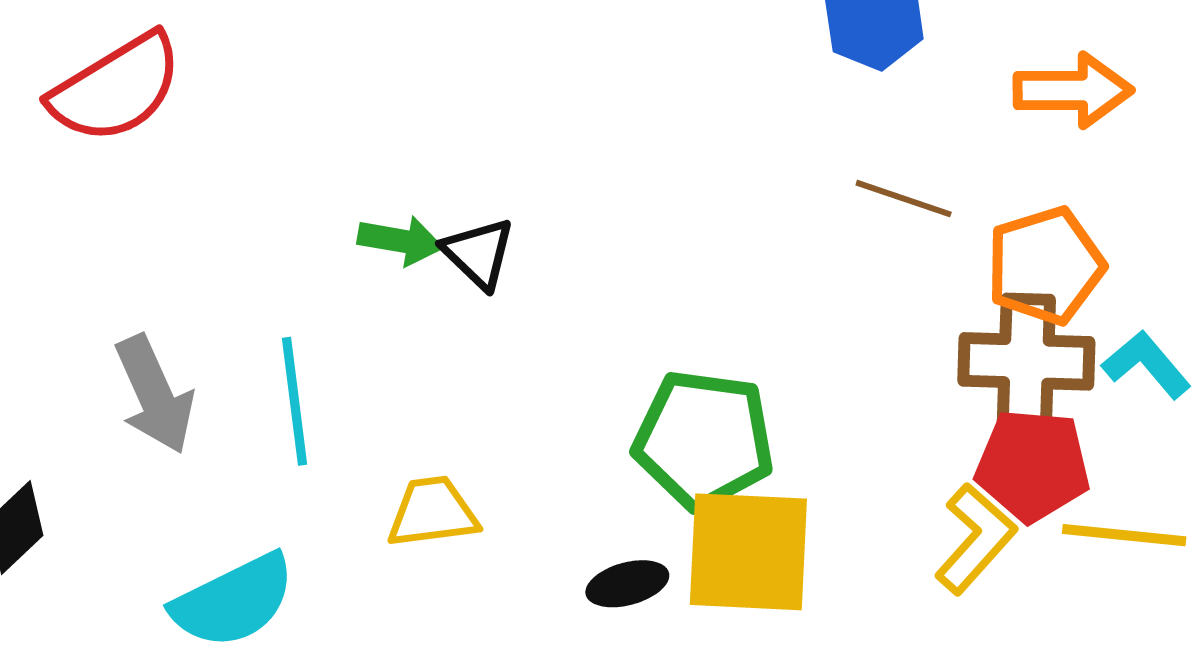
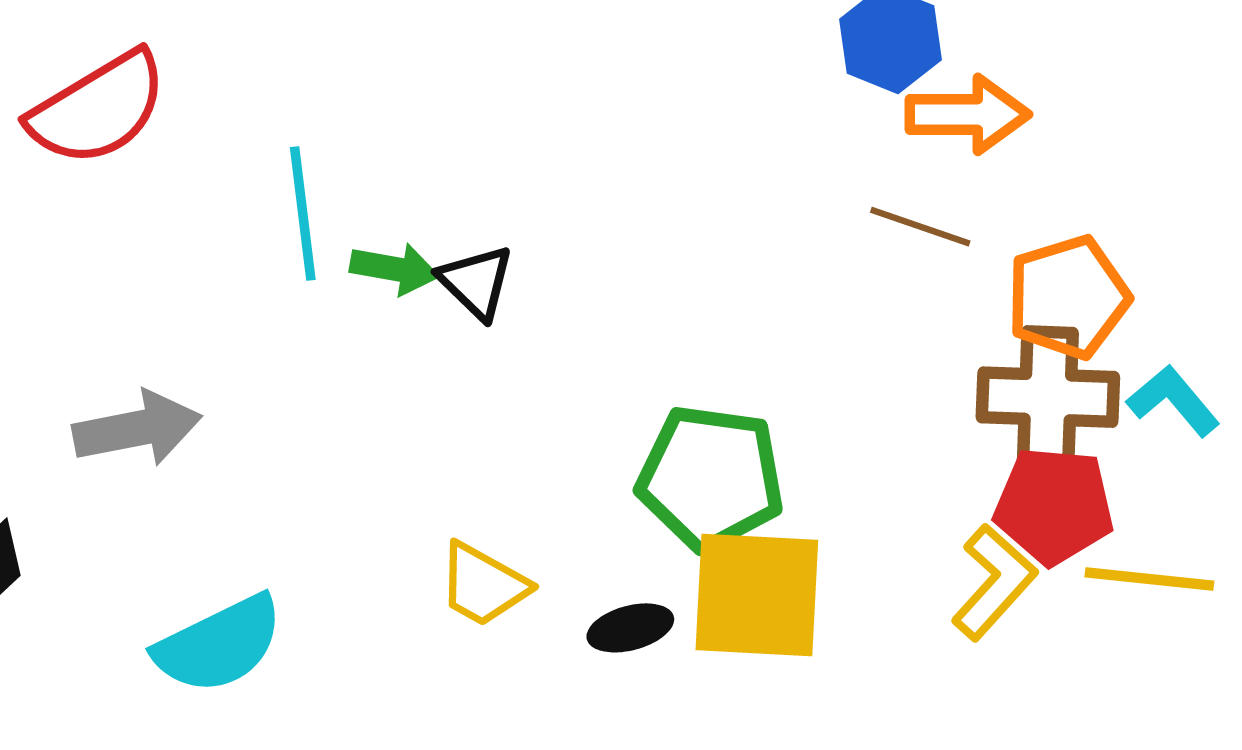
orange arrow: (1073, 90) -> (968, 114), moved
gray arrow: (155, 395) -> (137, 429), turned -77
cyan line: (294, 401) -> (303, 213), moved
yellow trapezoid: (433, 512) -> (483, 585), moved, turned -144

